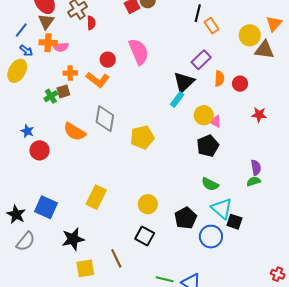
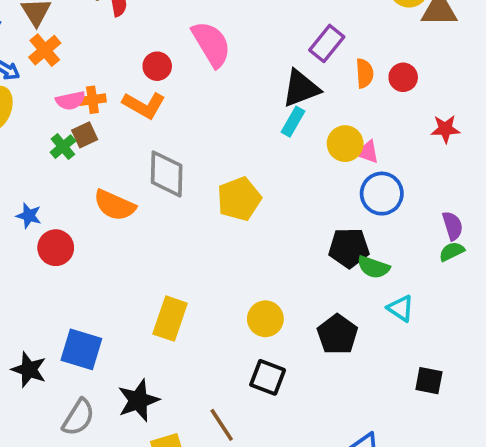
orange cross: (48, 43) -> (45, 50), turned -36
pink semicircle: (61, 47) -> (70, 101), moved
black triangle: (184, 82) -> (301, 88), turned 30
black pentagon: (208, 146) -> (349, 248), moved, turned 30
cyan triangle: (222, 208) -> (401, 308), size x0.7
black square: (234, 222) -> (429, 381), moved
blue circle: (211, 237) -> (382, 194), moved
gray semicircle: (26, 241) -> (78, 417), moved

